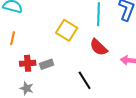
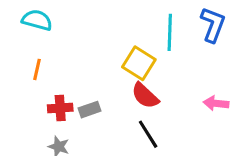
yellow square: (67, 30) -> (139, 63), moved
red semicircle: (99, 47) -> (145, 96), moved

